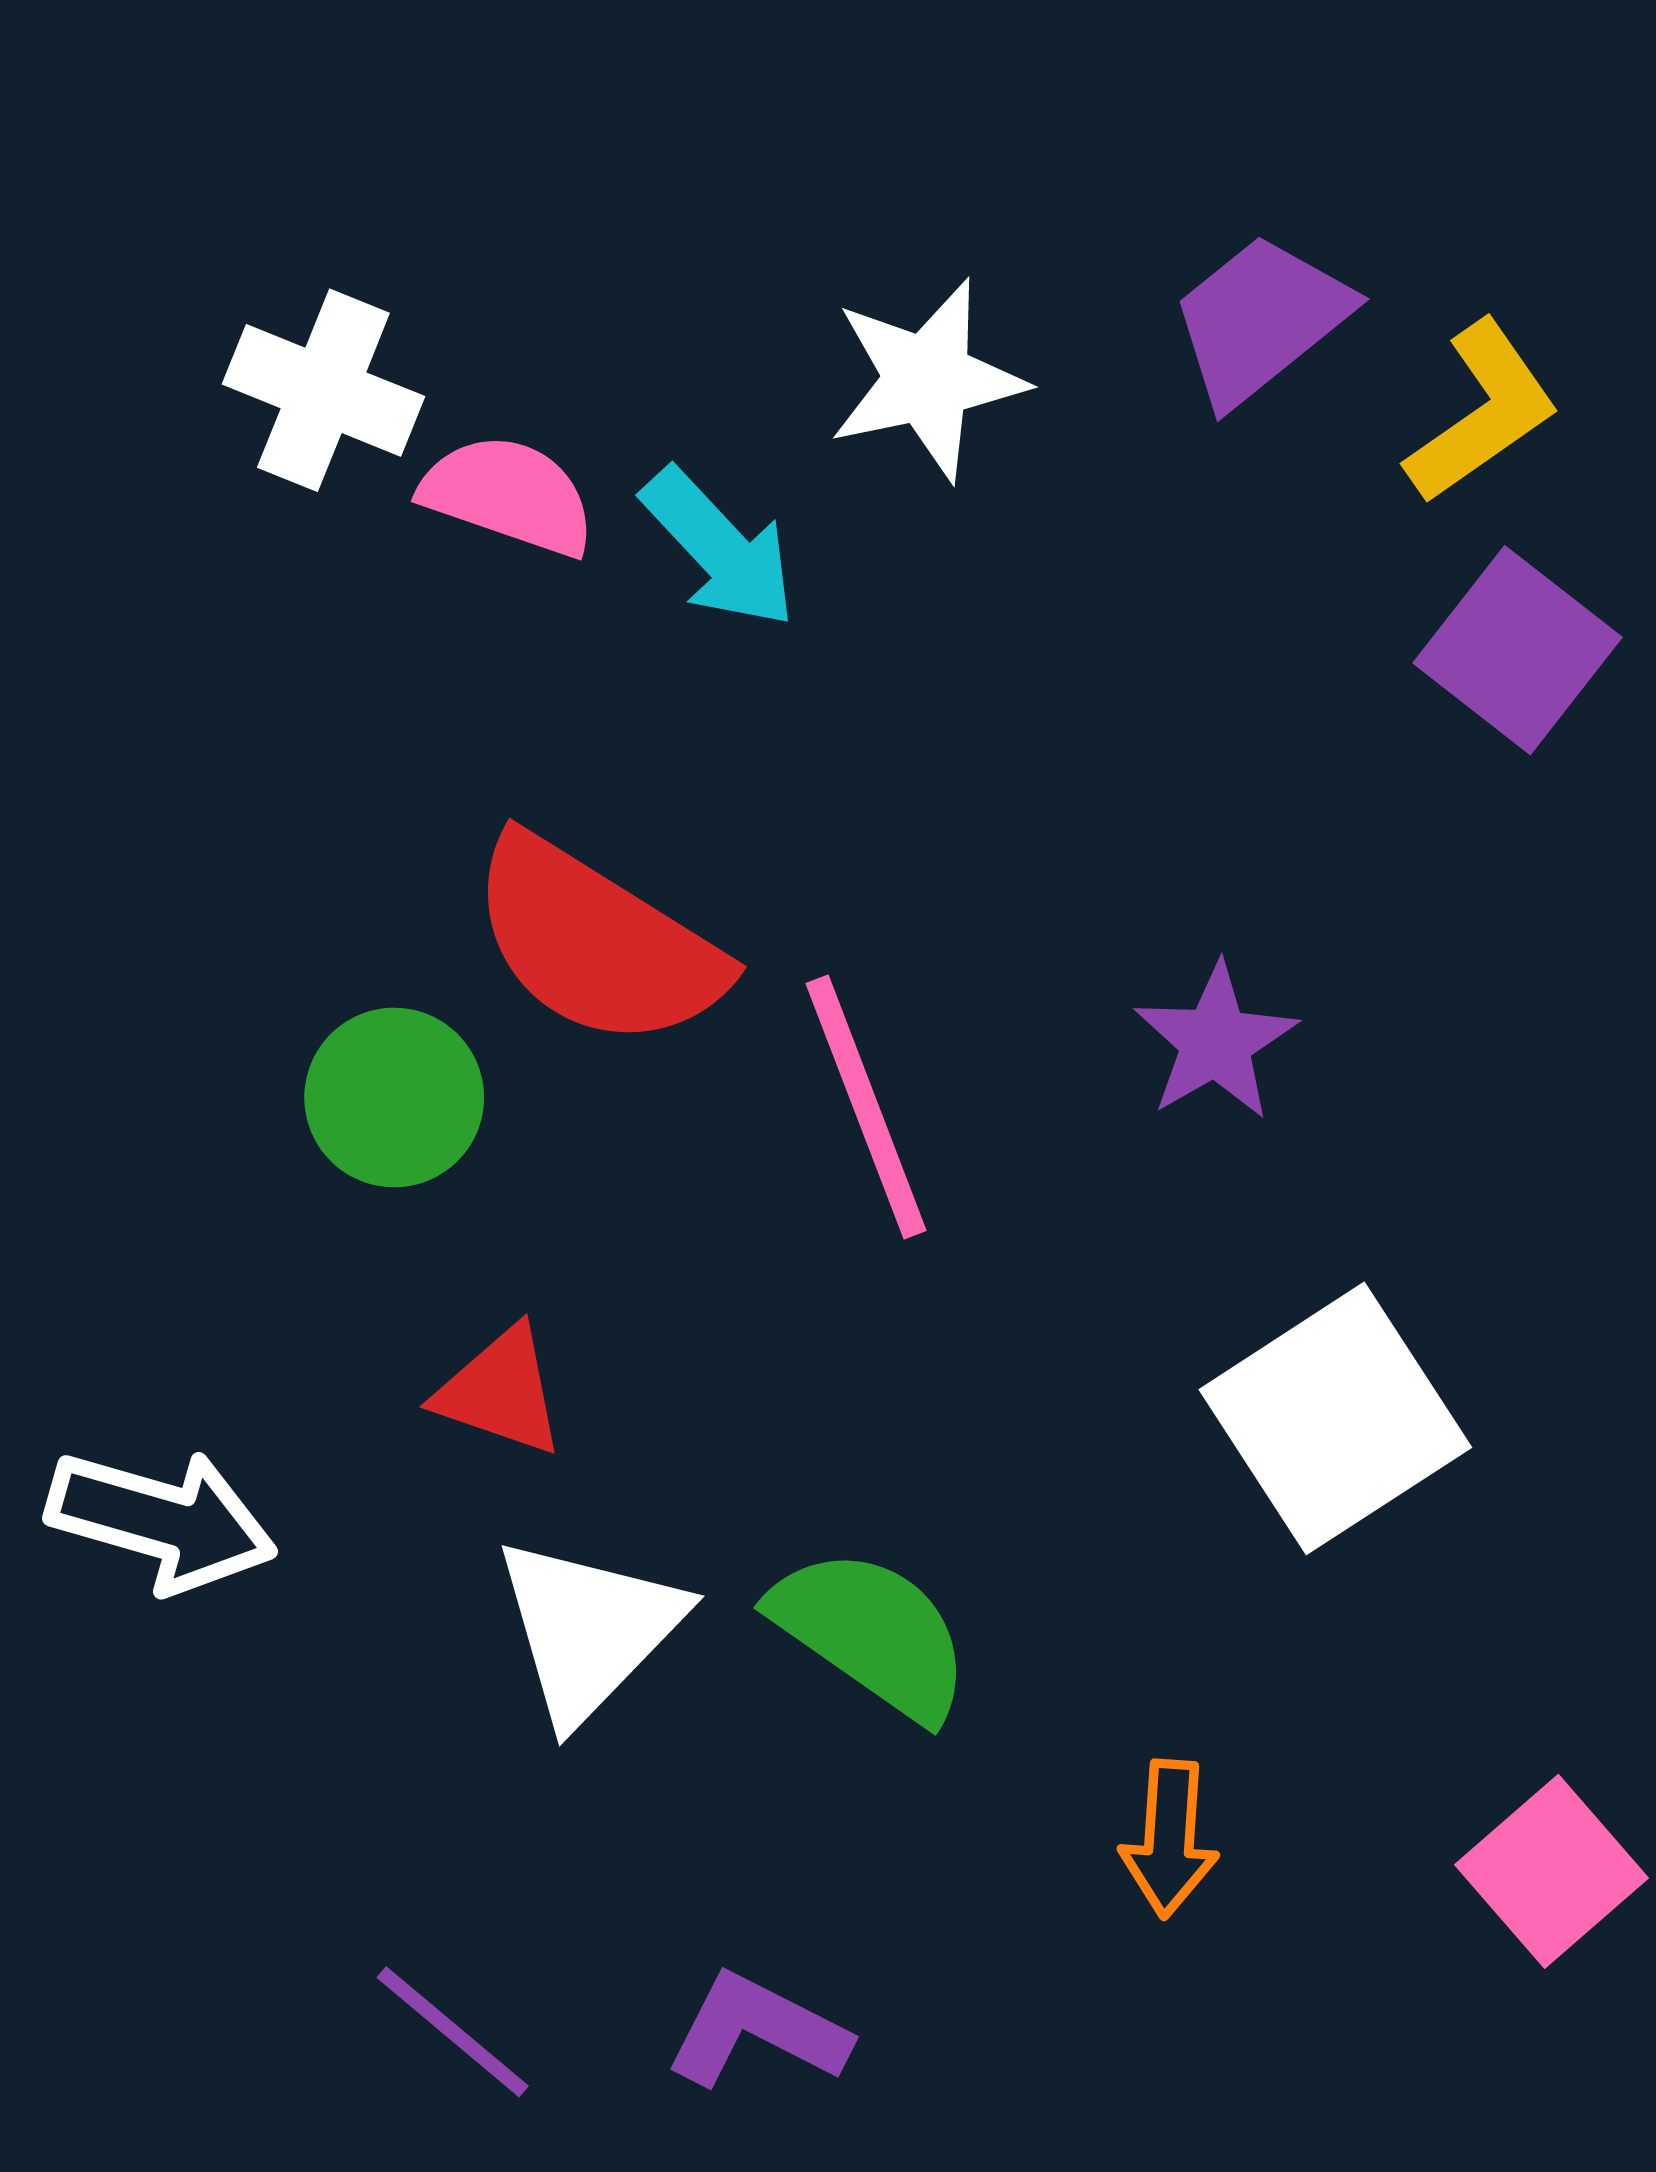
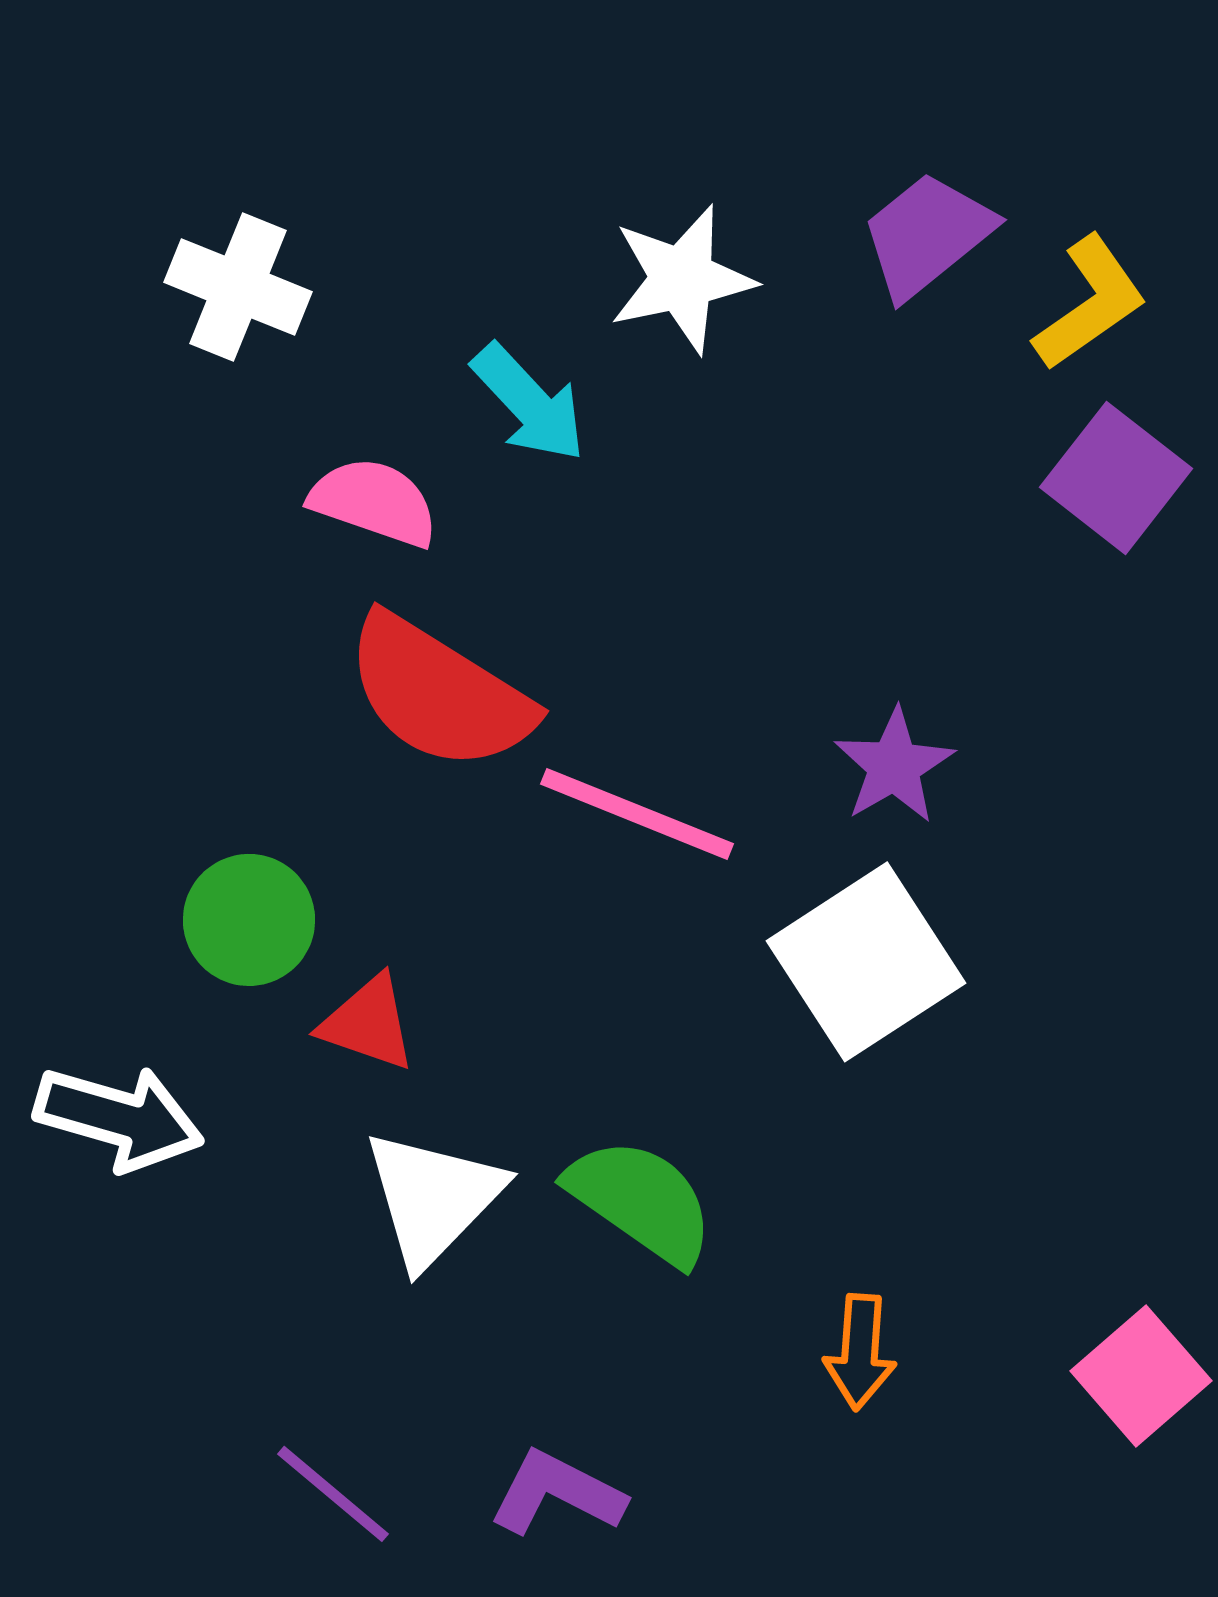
pink semicircle: (508, 495) -> (374, 502), moved
green circle: (394, 1098) -> (249, 920), moved
pink line: (866, 1107) -> (637, 814), turned -47
white square: (1335, 1418) -> (866, 962), moved

